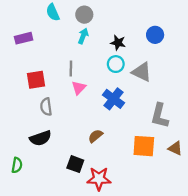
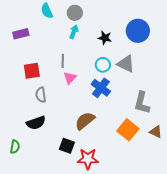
blue circle: (155, 35) -> (138, 31), size x1.5
cyan circle: (116, 64) -> (103, 65), moved
brown semicircle: (96, 136) -> (85, 121), size x1.5
orange square: (144, 146) -> (128, 130), turned 35

